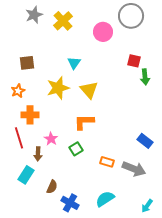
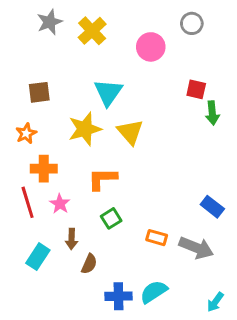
gray circle: (131, 16) -> (192, 23), size x0.6
cyan triangle: (74, 63) -> (108, 92), size x1.5
orange L-shape: (84, 122) -> (102, 179), moved
pink star: (51, 139) -> (60, 204), moved
brown arrow: (38, 154) -> (72, 239), moved
brown semicircle: (52, 187) -> (89, 264), moved
blue cross: (70, 203) -> (118, 296), moved, turned -30

